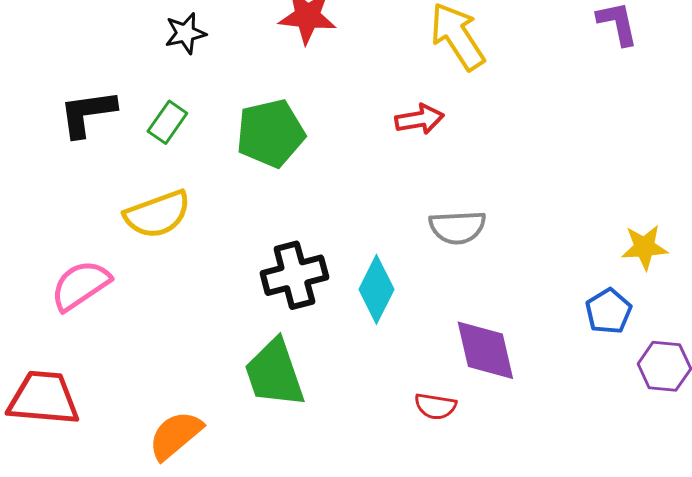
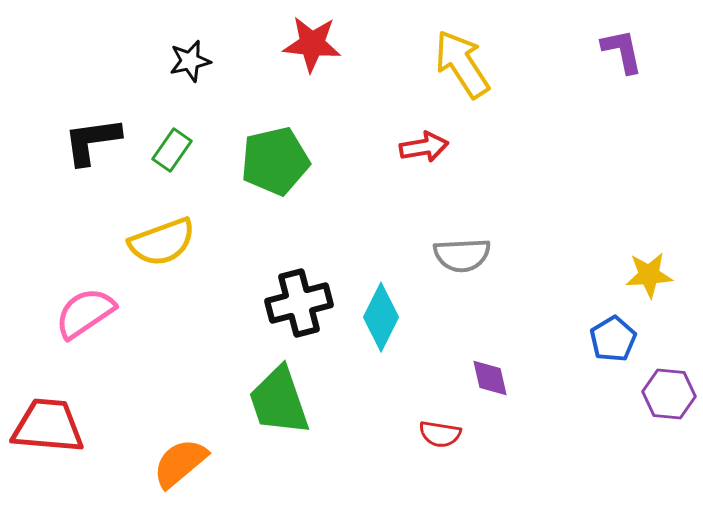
purple diamond: (485, 350) -> (490, 378), size x0.6

